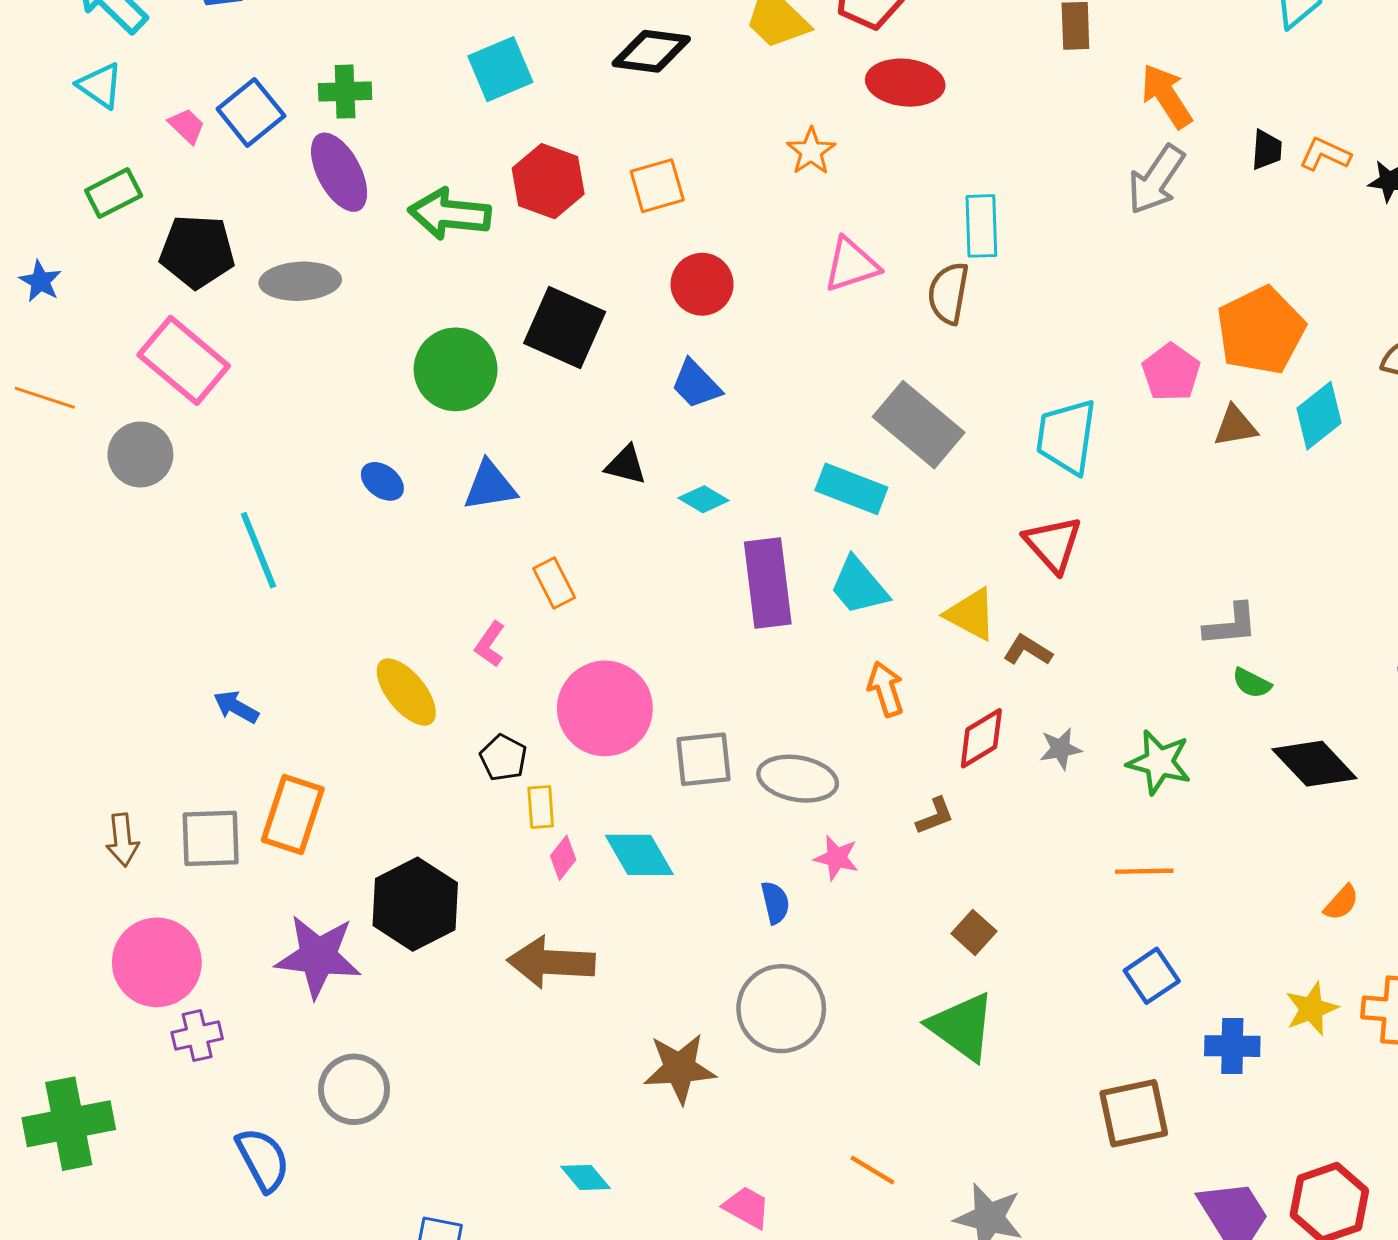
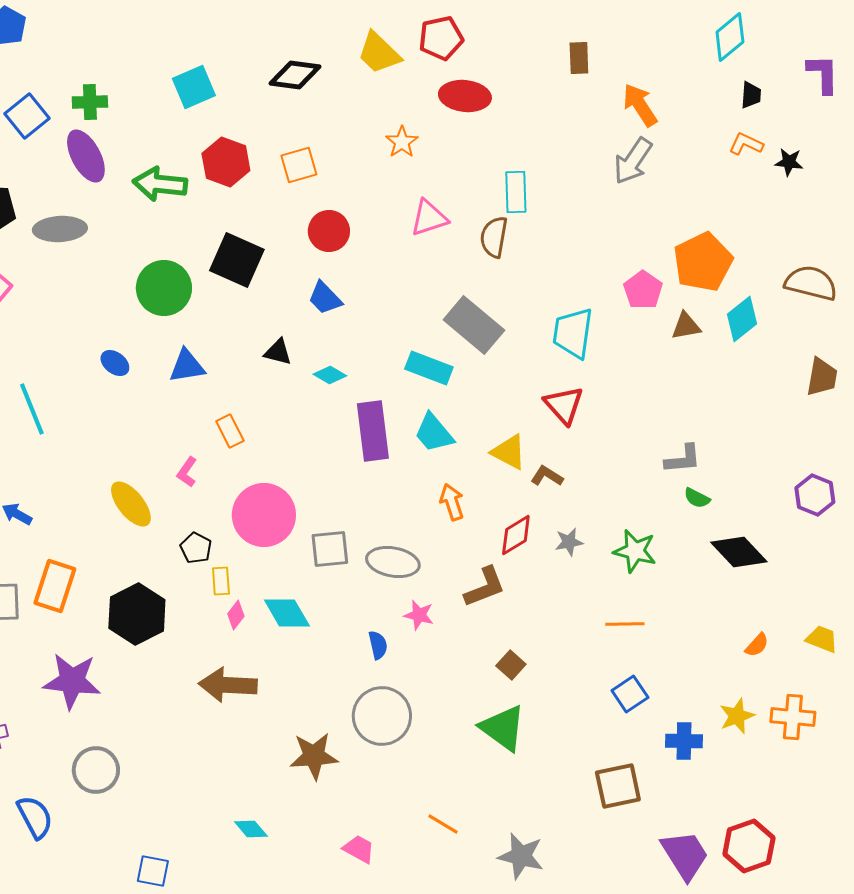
black trapezoid: (1267, 150) -> (751, 95), moved
brown L-shape: (935, 816) -> (485, 587), size x1.6
black hexagon: (415, 904) -> (137, 614), moved

